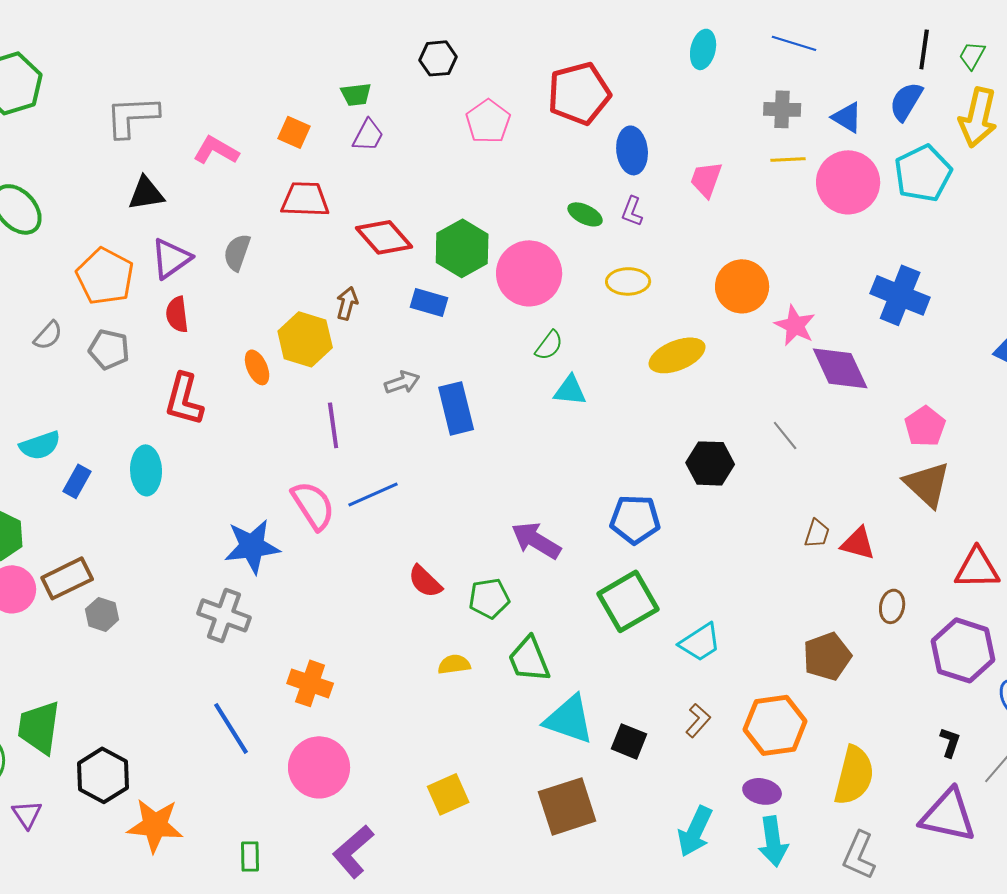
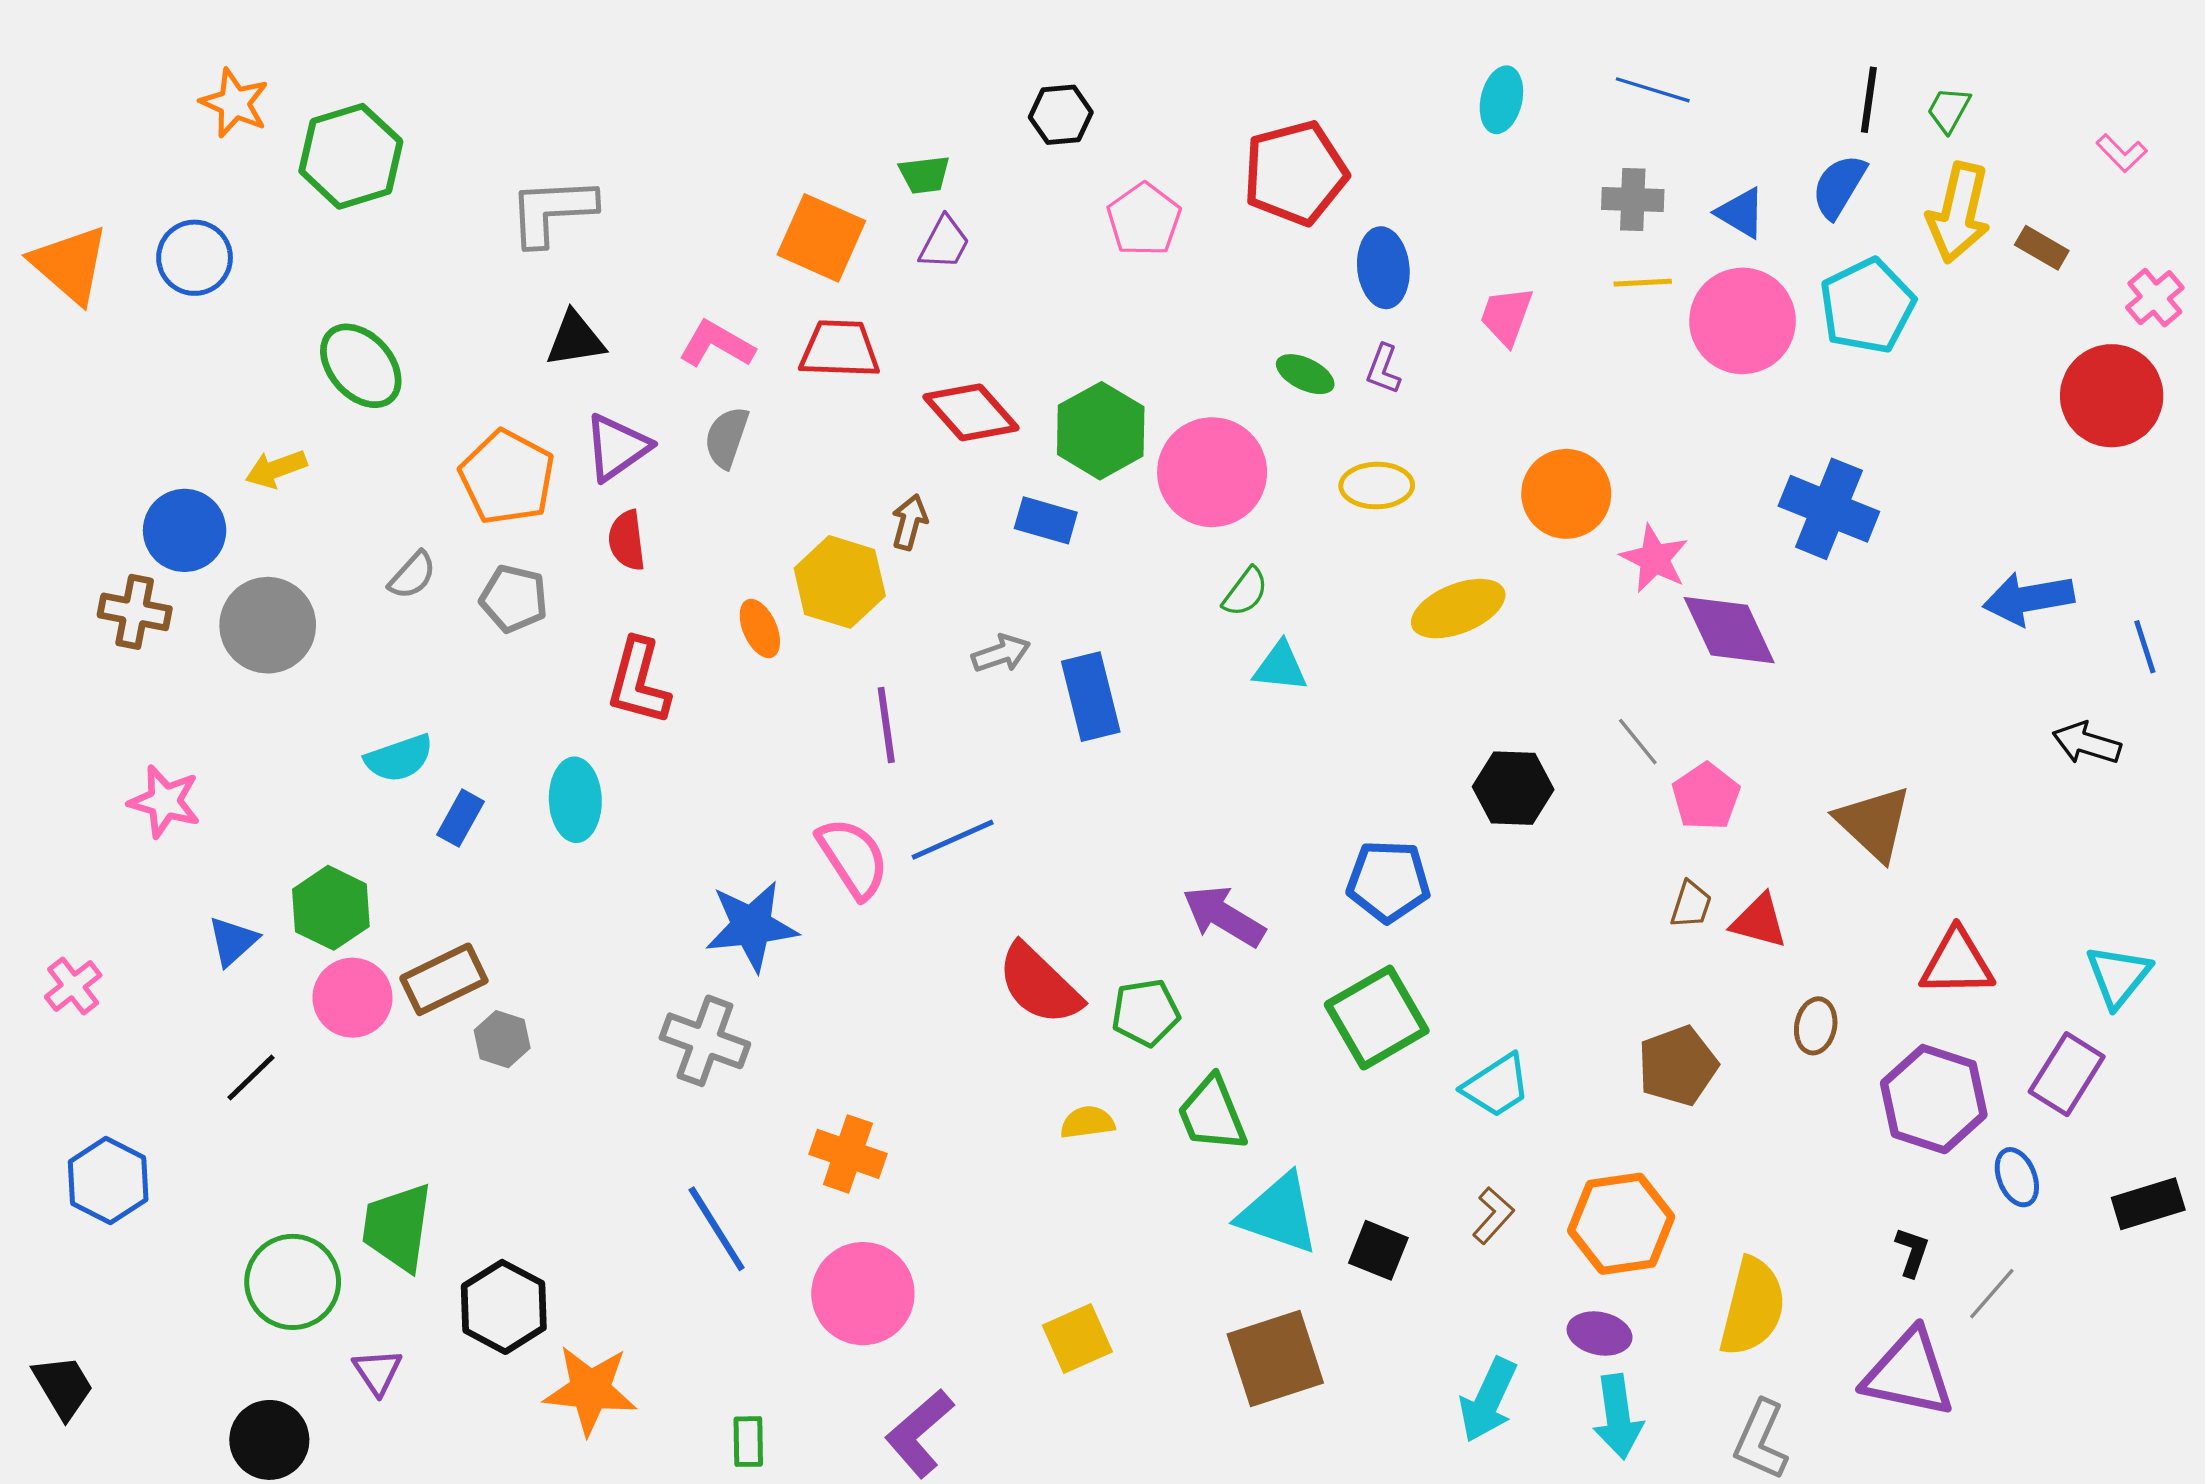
orange square: (294, 132) -> (821, 238), size x1.6
pink L-shape: (216, 150) -> (717, 344), moved
pink pentagon: (925, 426) -> (1706, 796), moved
red semicircle: (425, 581) -> (1039, 984), size x1.5
brown pentagon: (827, 656) -> (1678, 1066), moved

